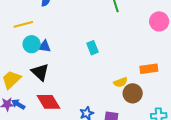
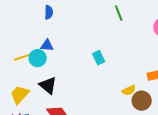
yellow line: (23, 24) -> (24, 57), moved
blue triangle: (44, 46) -> (47, 45), moved

